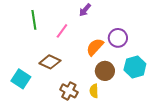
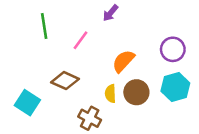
purple circle: (118, 38) -> (173, 49), moved
yellow semicircle: (94, 91) -> (110, 94), moved

